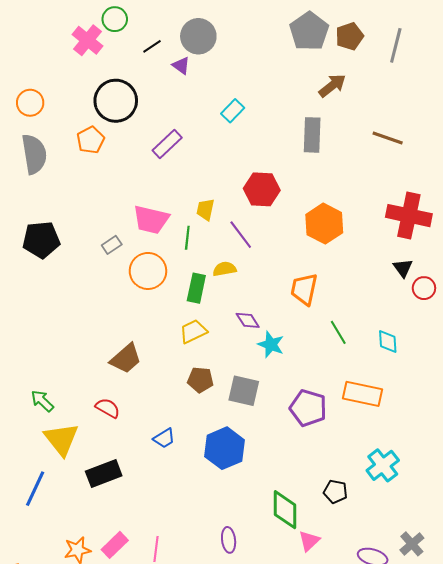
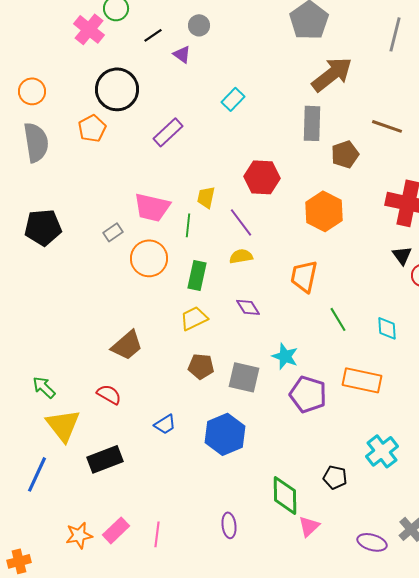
gray circle: (198, 36) -> (199, 25), size x0.6
brown pentagon: (349, 36) -> (345, 154), moved
brown arrow: (332, 86) -> (332, 74), size x1.5
yellow semicircle: (225, 269) -> (241, 256), moved
cyan star: (271, 344) -> (285, 356), moved

